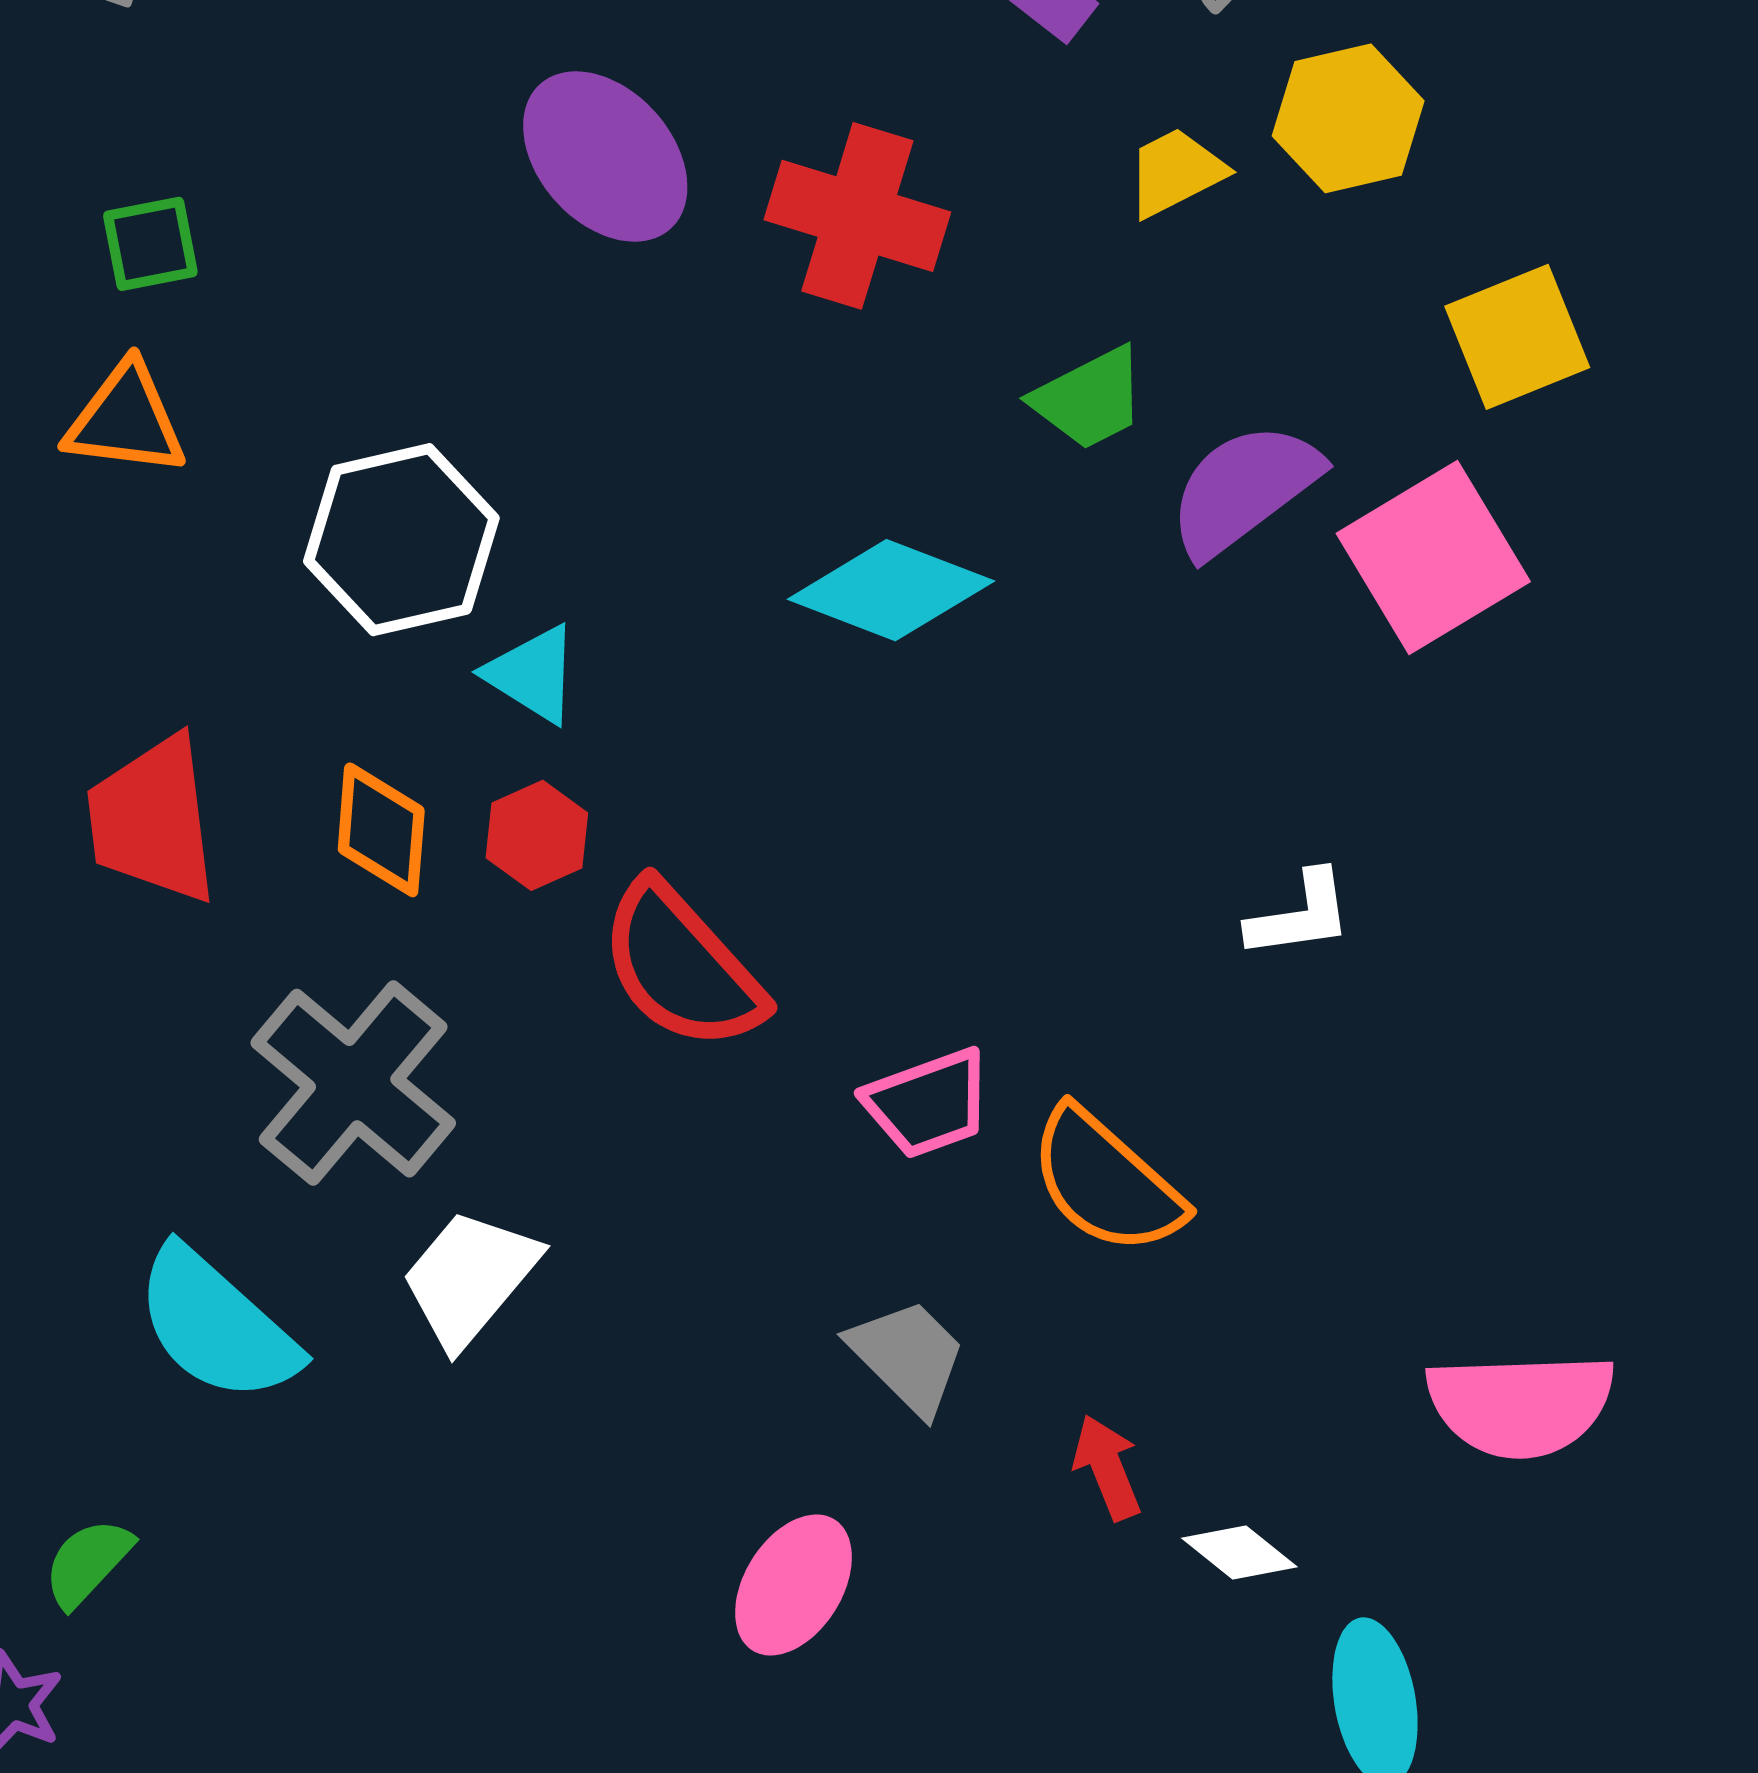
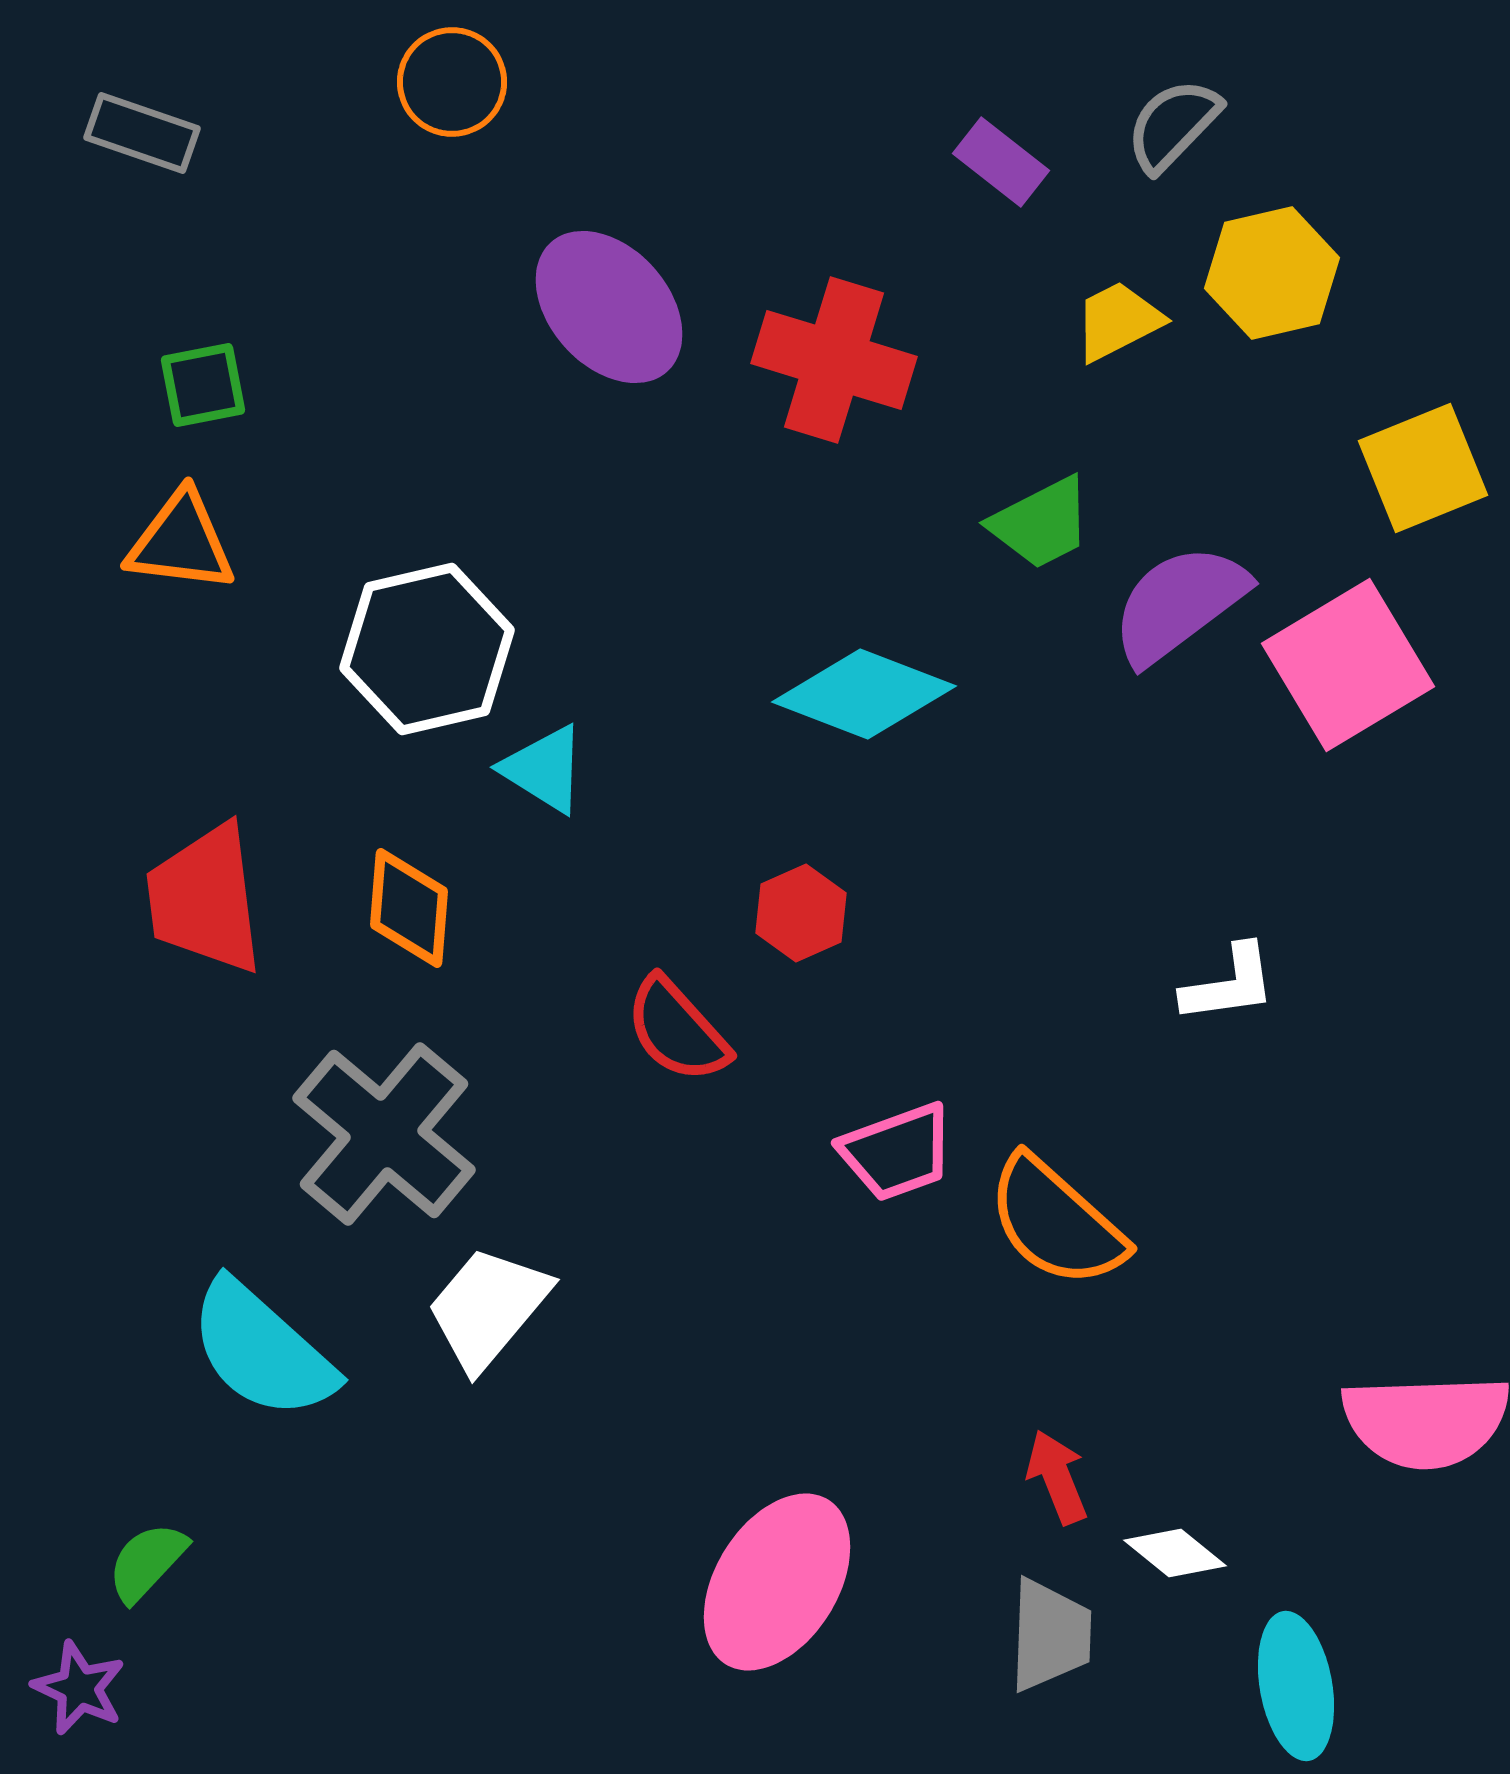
red hexagon: (537, 835) -> (801, 913), moved
red semicircle: (681, 967) -> (677, 1030), size x0.7
gray trapezoid: (908, 1356) -> (1050, 1635), moved, turned 47
pink ellipse: (793, 1585) -> (777, 1582), size x1.4

